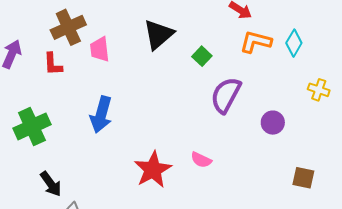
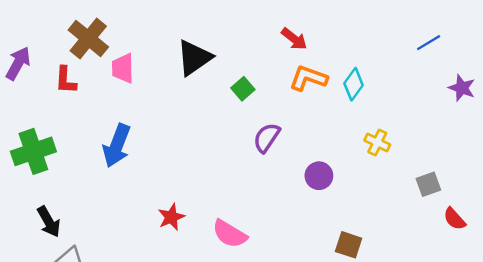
brown cross: (68, 27) -> (88, 38), turned -32
purple semicircle: (226, 95) -> (267, 138), size x0.7
pink semicircle: (201, 160) -> (230, 234), moved, size x1.4
red star: (153, 170) -> (171, 217), size x0.6

